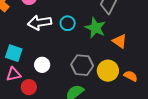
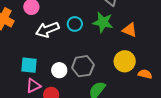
gray hexagon: (82, 65) -> (83, 66), moved
orange semicircle: (131, 76) -> (145, 74), moved

